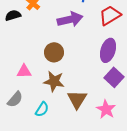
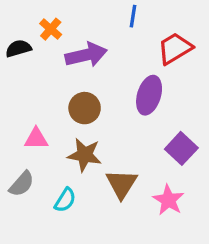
purple arrow: (70, 19) -> (86, 55), moved
purple ellipse: (108, 50) -> (149, 95), moved

